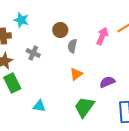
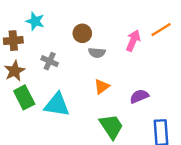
gray semicircle: (72, 46) -> (97, 53), turned -96
cyan triangle: (39, 106) -> (57, 105), moved, size x1.6
green trapezoid: (84, 107) -> (111, 127), turned 110

